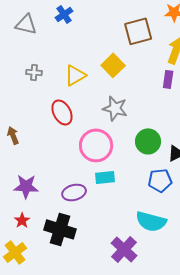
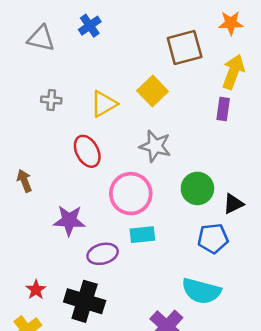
purple star: (26, 186) -> (69, 220), moved

